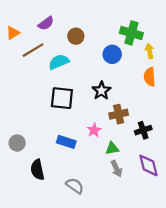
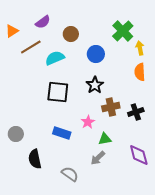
green cross: (131, 33) -> (123, 31), turned 30
blue circle: (112, 54) -> (96, 54), moved
black cross: (143, 130) -> (136, 112), moved
gray arrow: (116, 169) -> (98, 158), moved, turned 70

